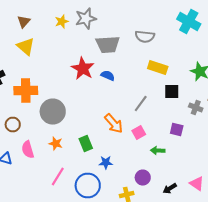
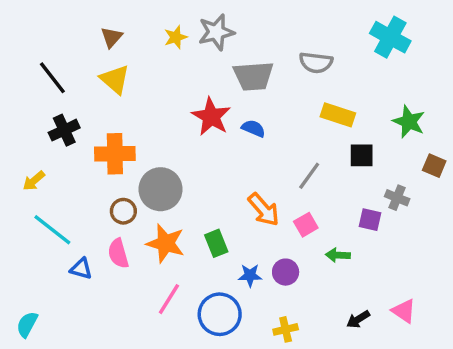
gray cross: (196, 108) -> (397, 198), moved
brown circle: (13, 124) -> (123, 211), moved
orange star: (56, 144) -> (166, 243), size x1.6
purple circle: (143, 178) -> (286, 272), moved

